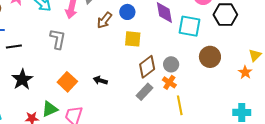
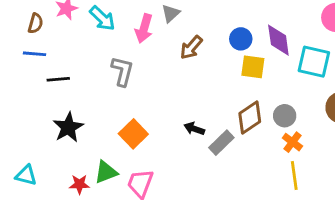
blue circle: (127, 12) -> (241, 39), moved
yellow square: (133, 39) -> (253, 67), moved
black arrow: (100, 80) -> (194, 129), moved
orange cross: (169, 82) -> (292, 142), moved
gray rectangle: (144, 92) -> (221, 143), moved

